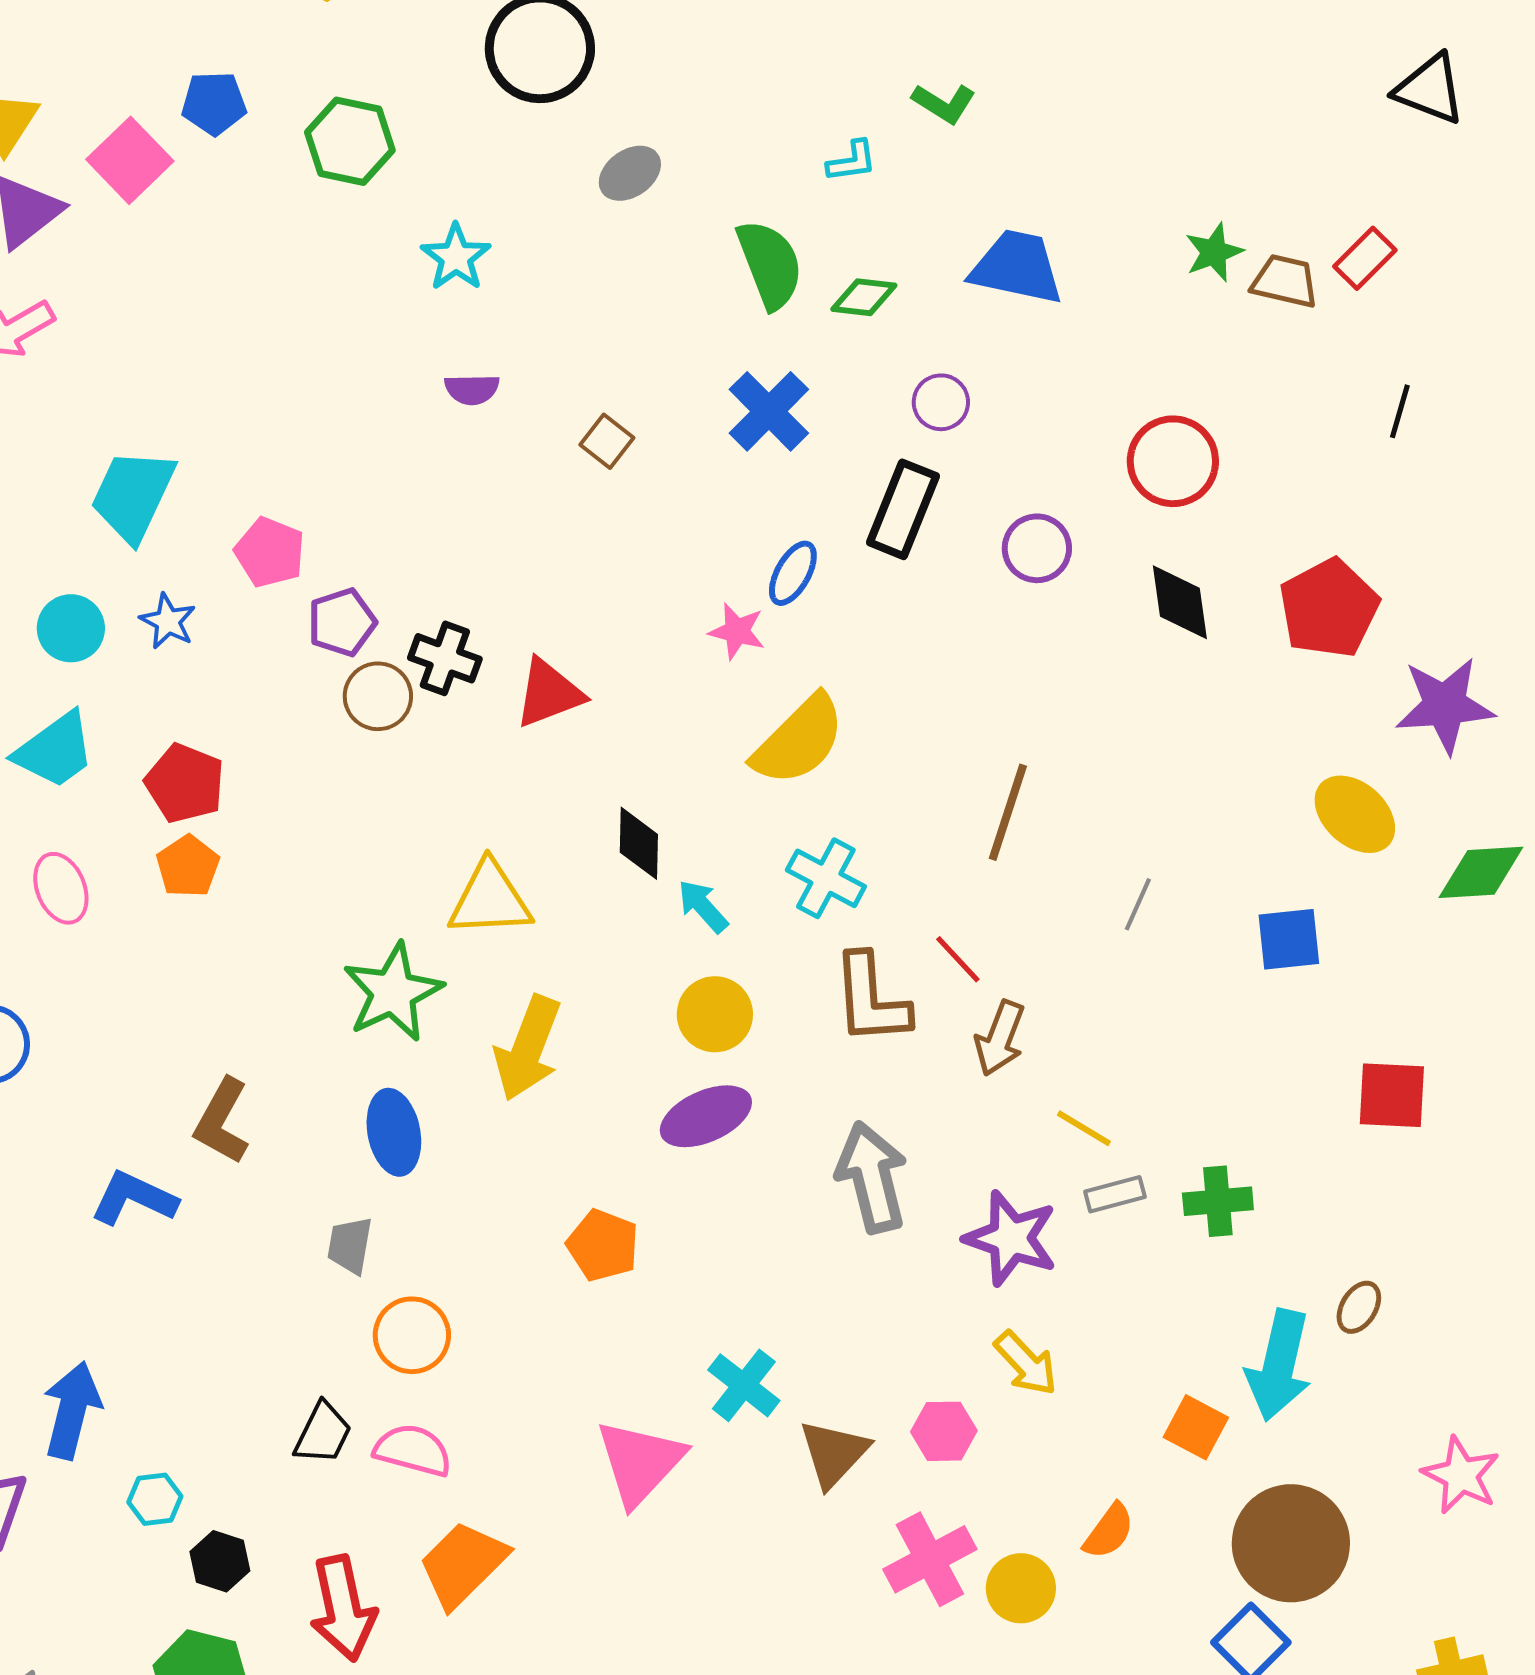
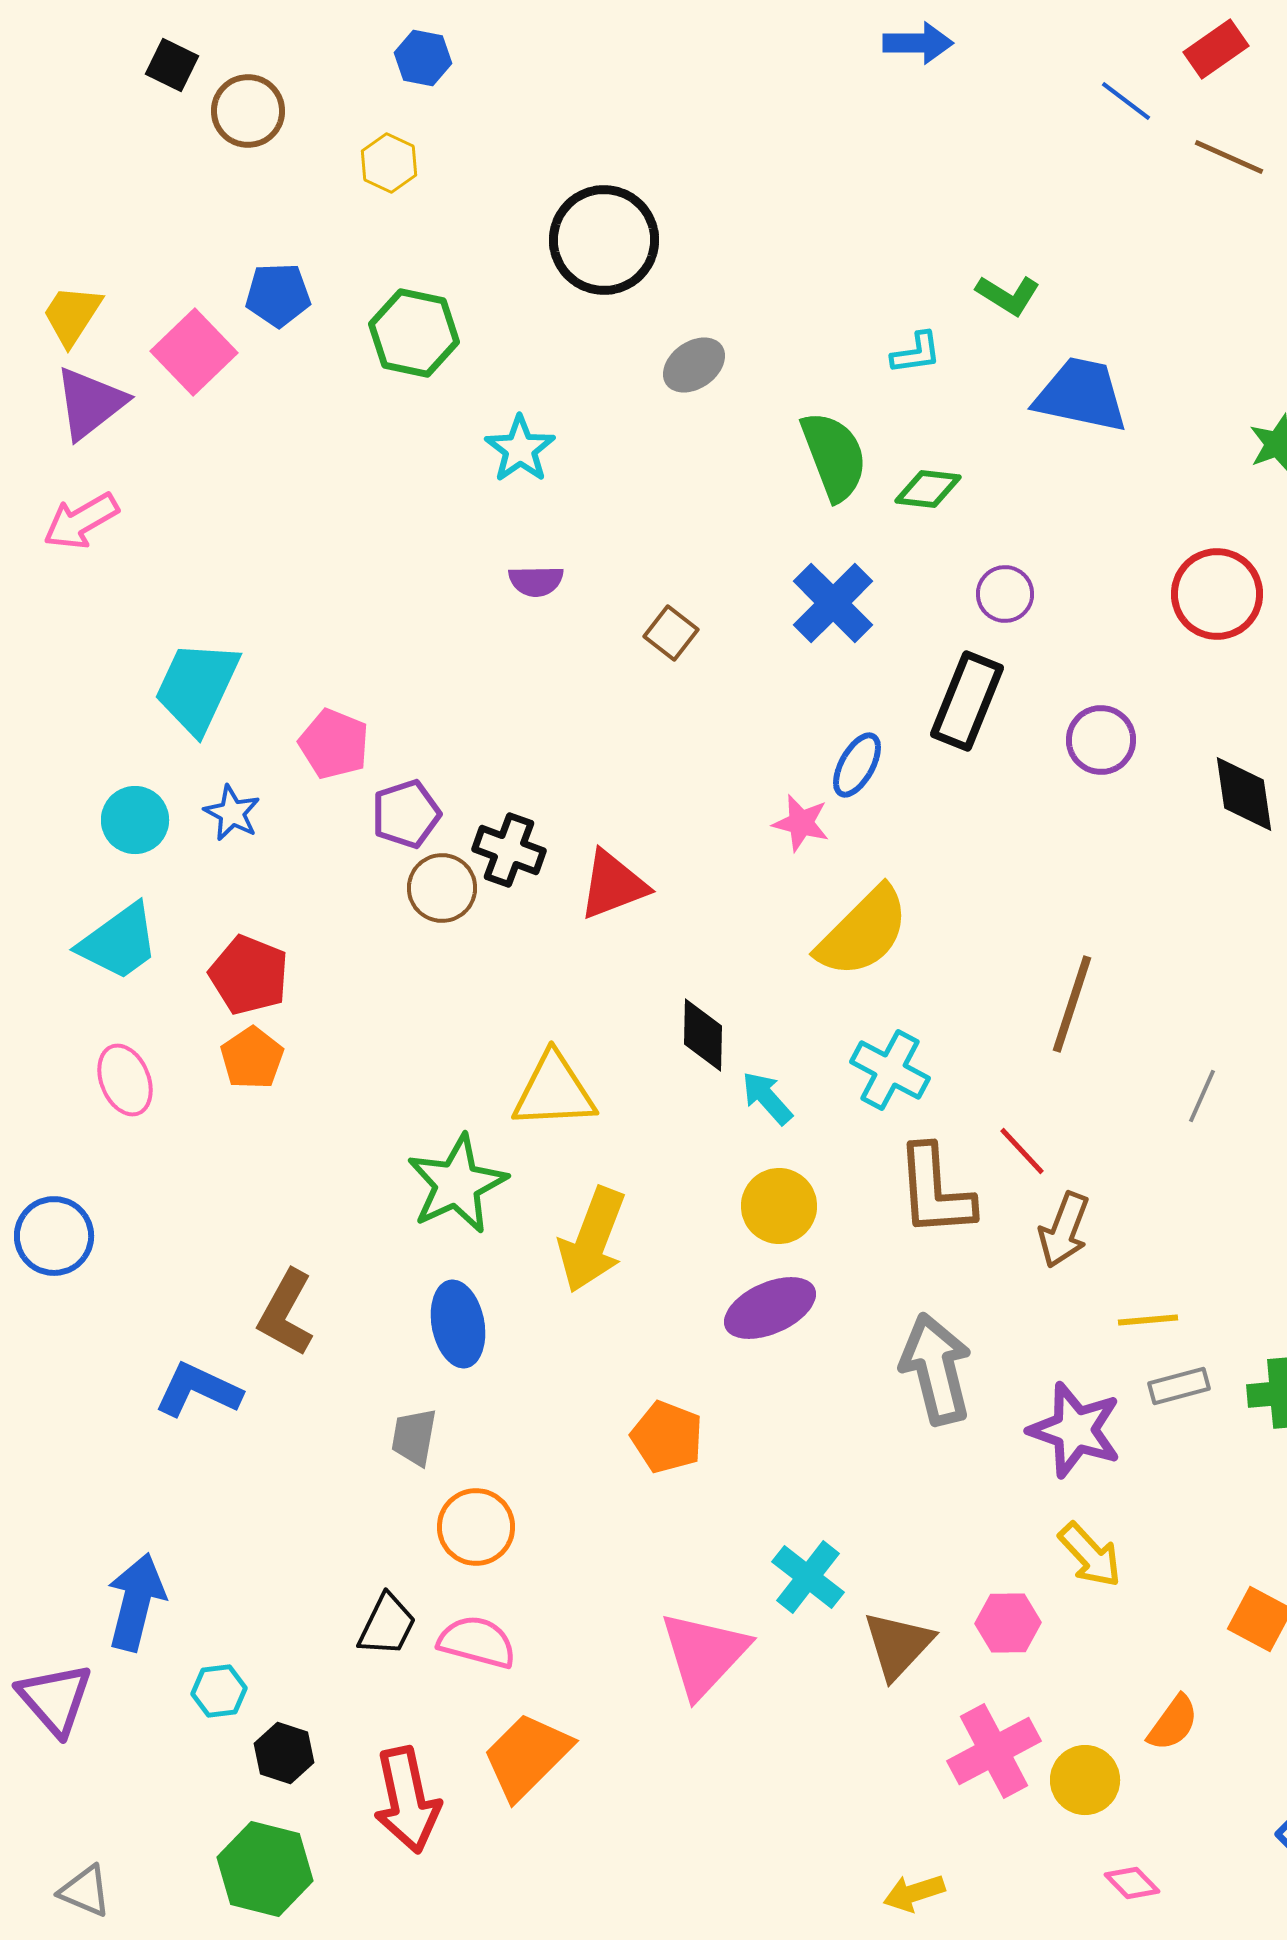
blue trapezoid: (1017, 267) -> (1081, 395), moved
red circle: (1173, 461) -> (1217, 594), moved
yellow line: (1084, 1128) -> (1148, 1320), turned -36

